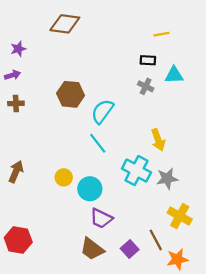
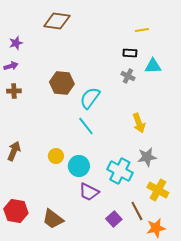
cyan cross: (136, 171) -> (120, 171), moved
brown trapezoid: (92, 249) -> (53, 219), moved

